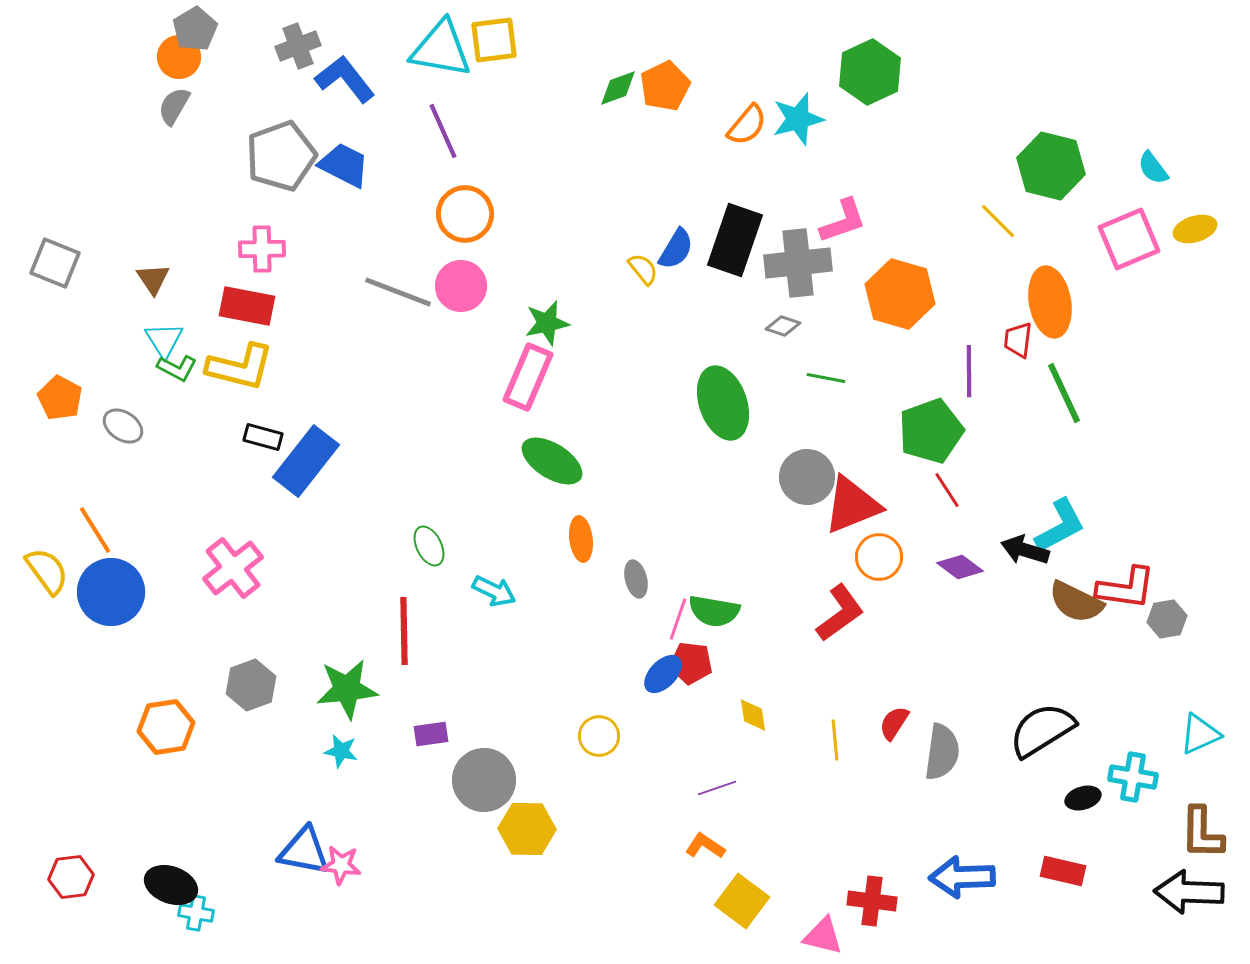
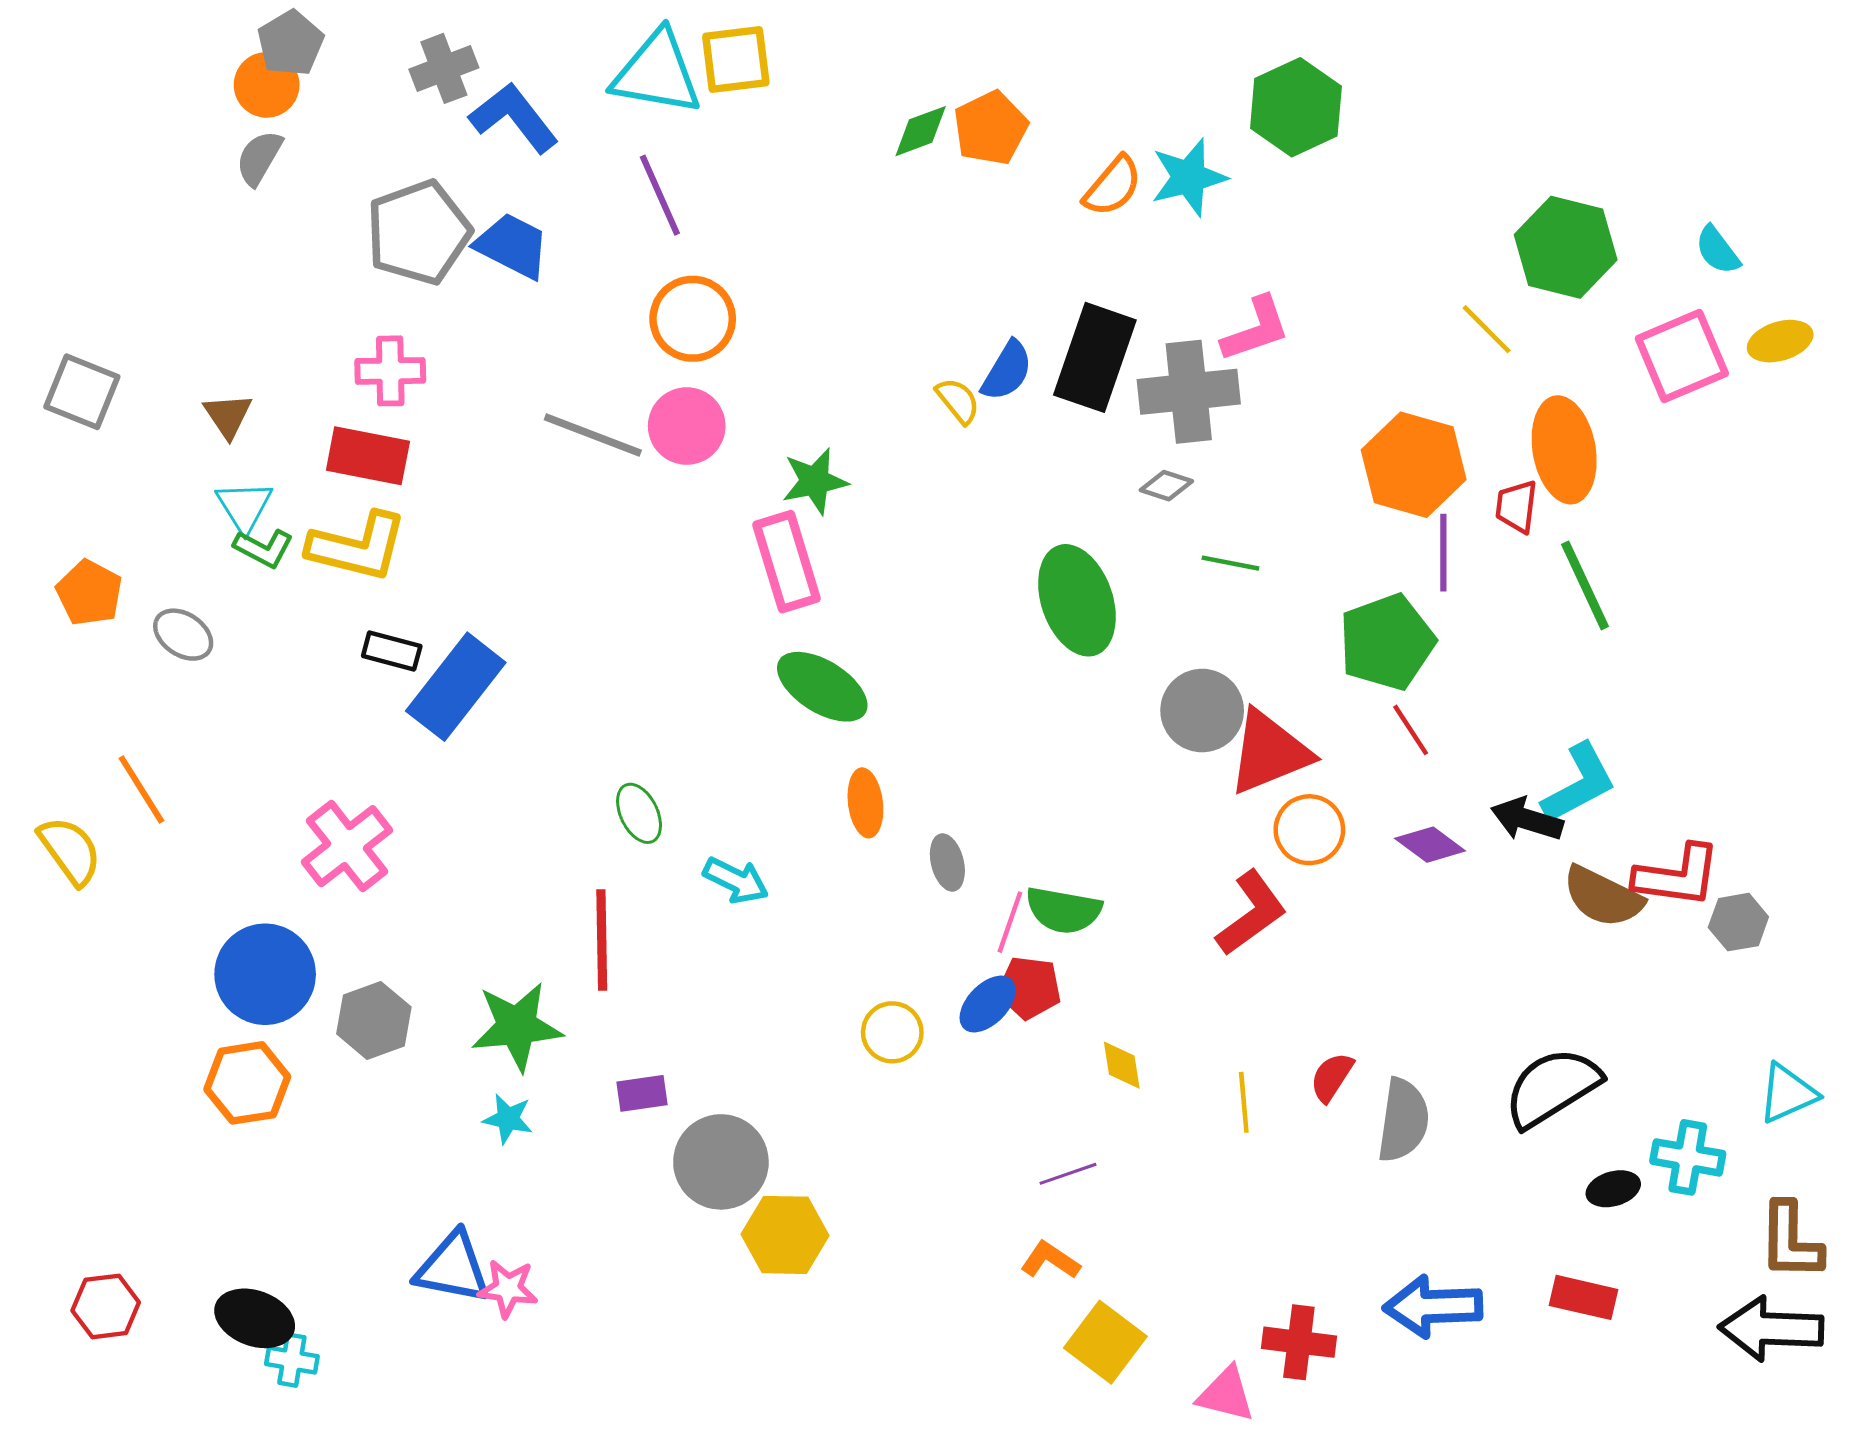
orange hexagon: (900, 294) -> (1414, 465), moved
pink rectangle: (528, 377) -> (786, 562), turned -40
blue circle: (111, 592) -> (265, 974), moved
yellow circle: (599, 736) -> (892, 1032), moved

